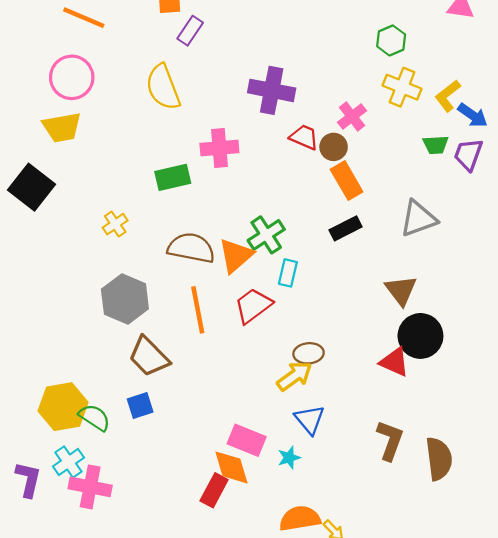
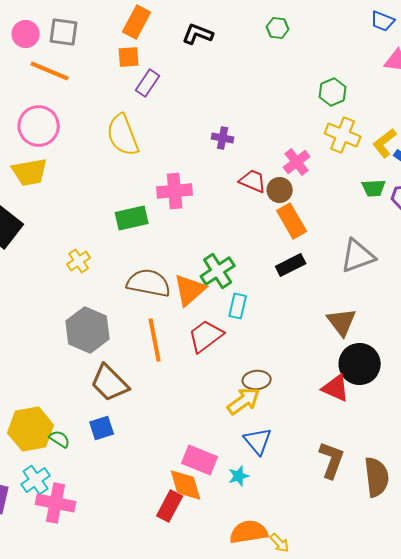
purple cross: (272, 90) -> (223, 138), size x0.5
green semicircle: (95, 417) -> (60, 439), size x0.7

